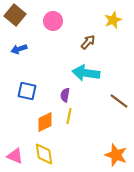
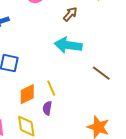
purple semicircle: (65, 95) -> (47, 108), moved
yellow line: (69, 116) -> (51, 88), turned -35

